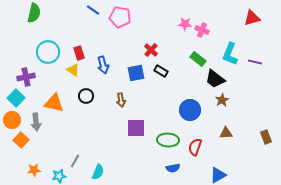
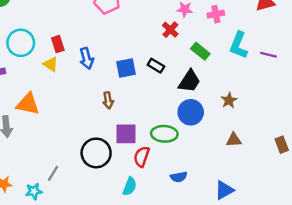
pink cross: (202, 30) -> (216, 14), moved, turned -32
red cross: (151, 50) -> (170, 30), moved
black trapezoid: (215, 79) -> (189, 81), moved, turned -95
black circle: (86, 96) -> (96, 153), moved, size x1.6
green ellipse: (168, 140) -> (164, 134), moved
red semicircle: (195, 147) -> (142, 157), moved
blue semicircle: (173, 168) -> (179, 177), moved
cyan semicircle: (98, 172) -> (130, 186), moved

